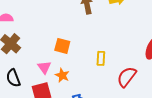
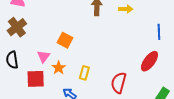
yellow rectangle: (101, 58) -> (84, 73), moved
red semicircle: (127, 77) -> (119, 83), turned -35

